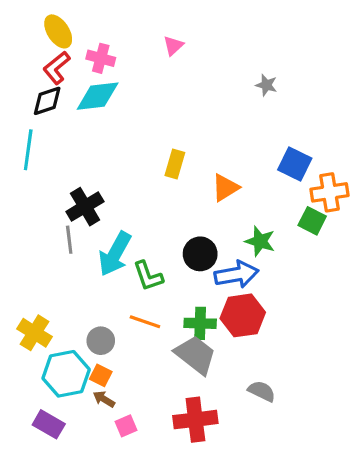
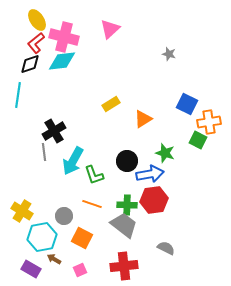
pink triangle: (173, 46) -> (110, 29), size x1.5
pink cross: (101, 58) -> (64, 37), size x1.6
yellow rectangle: (175, 164) -> (111, 104), turned 42
orange square: (101, 375) -> (82, 238), moved, size x1.5
brown arrow: (104, 399) -> (54, 259), moved

